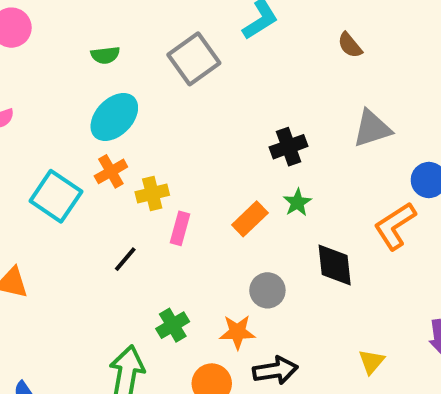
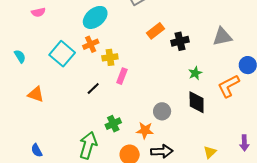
green star: (297, 202) -> (195, 73), moved
orange rectangle: (250, 219) -> (156, 31), moved

